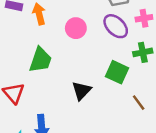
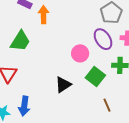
pink circle: (76, 28) -> (80, 53), moved
green trapezoid: (40, 60) -> (20, 41), moved

